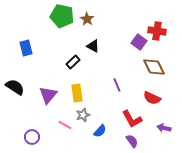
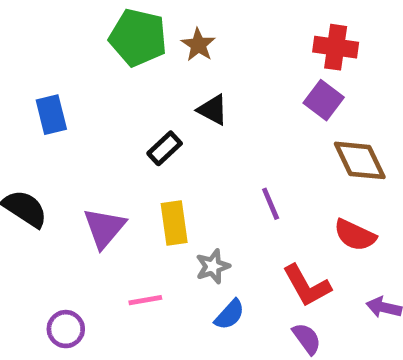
red cross: (157, 31) -> (336, 47), moved
gray star: (83, 115) -> (213, 266), moved
pink line: (65, 125) -> (145, 300), turned -40

